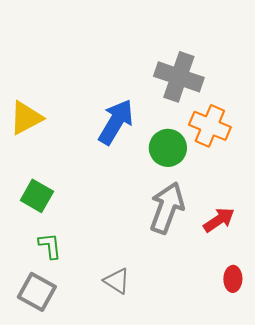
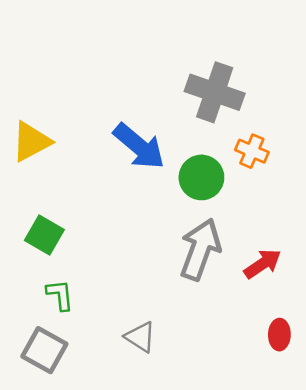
blue arrow: (116, 122) -> (139, 146), turned 99
orange cross: (210, 126) -> (252, 151), size x0.7

